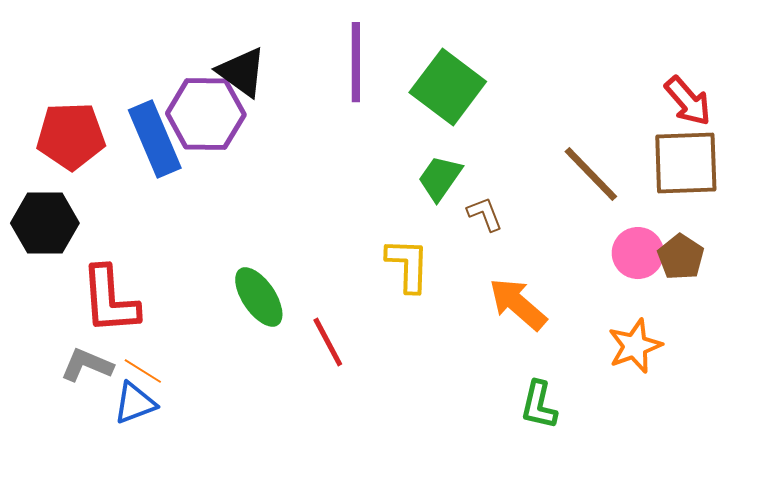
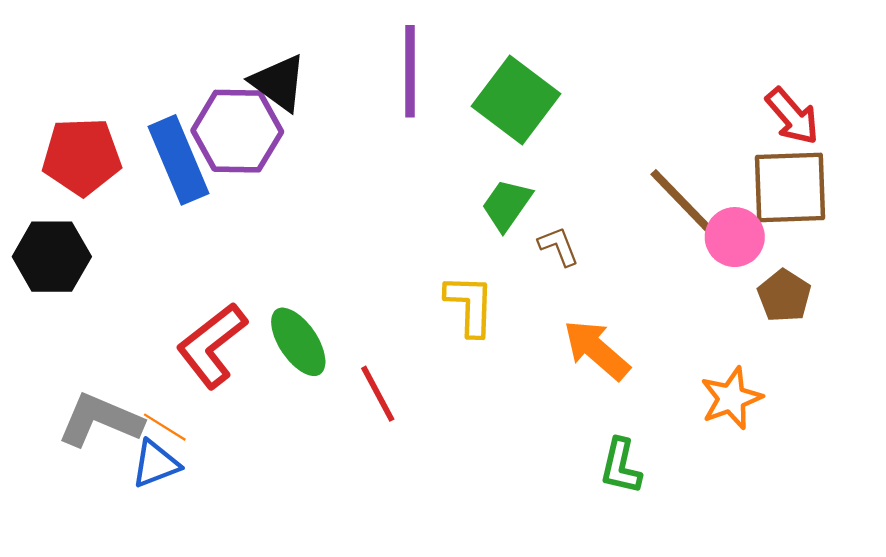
pink circle: (638, 253) -> (735, 237), moved
red L-shape: (110, 300) -> (212, 345), moved, turned 56
gray L-shape: (87, 365) -> (100, 420), size x1.4

